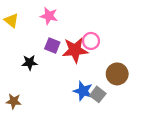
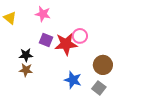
gray square: (98, 94) -> (99, 88), moved
brown star: (14, 101) -> (26, 70), moved

